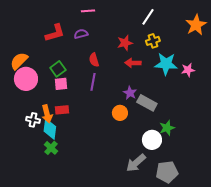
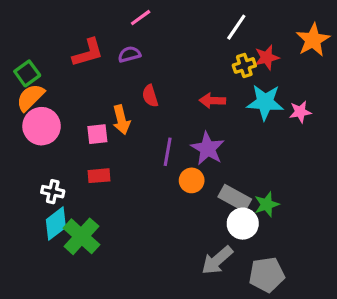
pink line: (88, 11) -> (141, 18), turned -32
red star: (125, 43) -> (267, 57), moved
green square: (58, 69) -> (27, 73), moved
purple line: (93, 82) -> (168, 152), moved
purple star: (130, 93) -> (208, 149), size x1.5
gray rectangle: (147, 103) -> (235, 198), moved
orange arrow: (47, 114) -> (121, 120), moved
cyan diamond: (50, 129) -> (56, 224), moved, turned 45
green cross: (51, 148) -> (81, 236), size x1.6

